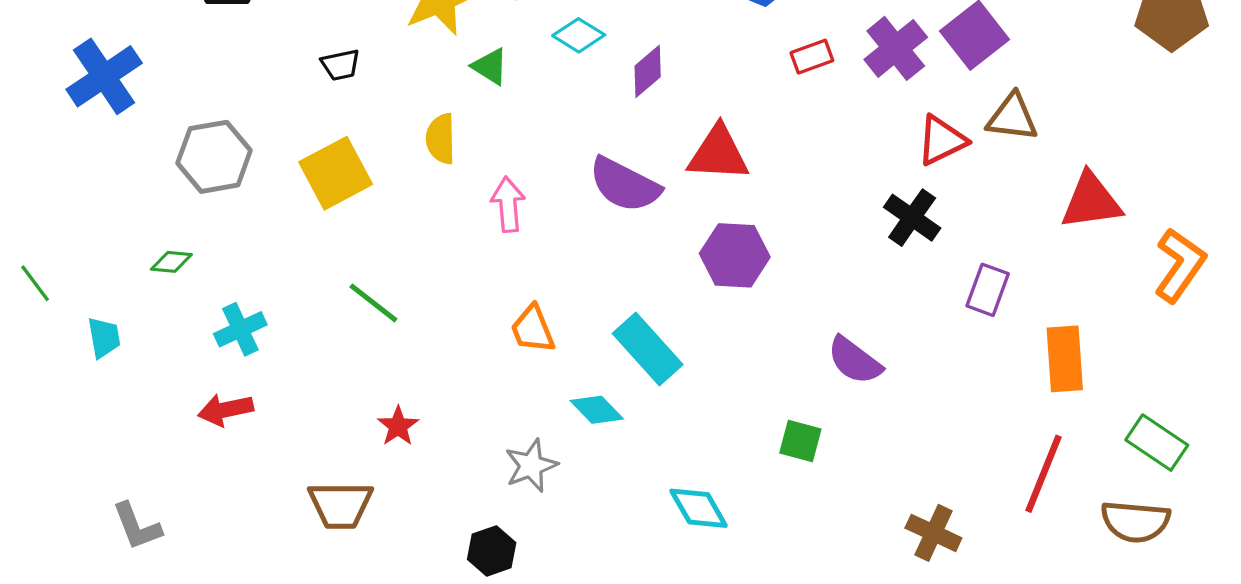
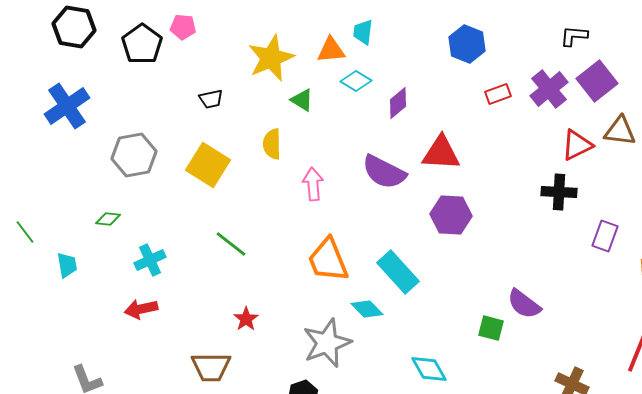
yellow square: (336, 173) -> (208, 165), turned -30
black cross: (912, 218) -> (559, 192), turned -32
orange trapezoid: (533, 329) -> (328, 260), size x1.5
purple semicircle: (855, 360) -> (524, 304), moved
gray star: (531, 466) -> (327, 343), size x1.5

